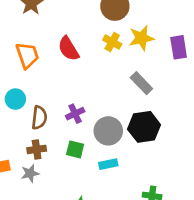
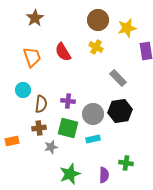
yellow star: (141, 38) -> (127, 28), moved
purple cross: (75, 114) -> (68, 101), turned 32
green square: (75, 149) -> (68, 128), size x1.5
gray star: (30, 173) -> (51, 147), moved

